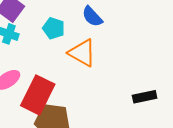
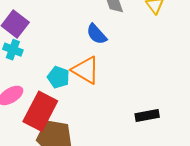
cyan pentagon: (54, 28) -> (58, 77), moved

